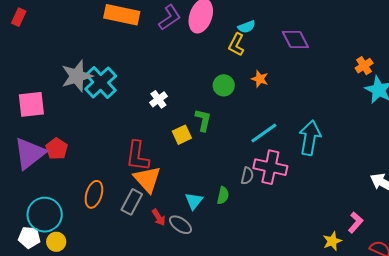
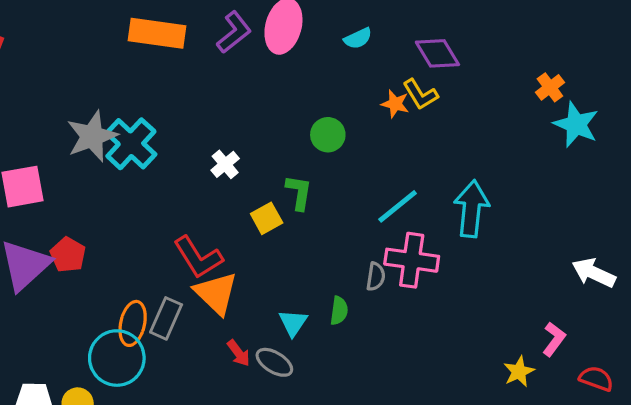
yellow L-shape: (236, 45) -> (420, 94), moved, turned -55
orange star: (260, 79) -> (395, 104), moved
red L-shape: (138, 156) -> (198, 257), turned -36
gray rectangle: (132, 202) -> (166, 318), moved
cyan circle: (45, 215) -> (117, 358), moved

